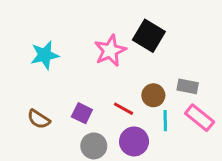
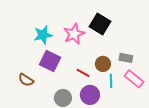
cyan star: (45, 55) -> (43, 35), moved
purple square: (82, 113) -> (50, 61), moved, size x1.5

